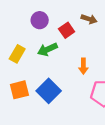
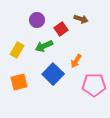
orange arrow: (83, 66) -> (76, 61), turned 32
blue square: (49, 91) -> (53, 74), moved

